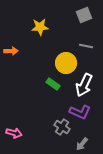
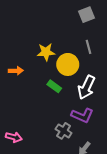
yellow star: (40, 27) -> (46, 52), moved
gray line: (86, 46) -> (89, 47), turned 64
orange arrow: (11, 51) -> (16, 71), moved

